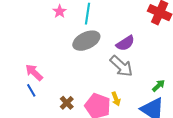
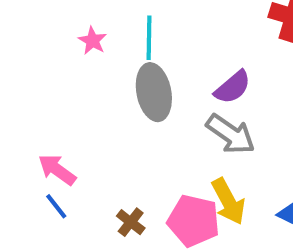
gray ellipse: (86, 41) -> (154, 92), turned -68
yellow arrow: (116, 99) -> (228, 201), size x1.6

